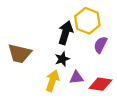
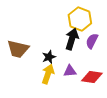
black arrow: (66, 33) -> (72, 39), moved
black star: (62, 59) -> (49, 57), moved

